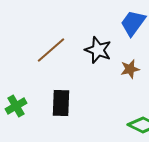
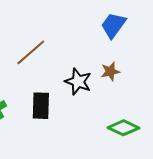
black star: (98, 50) -> (78, 82), moved

